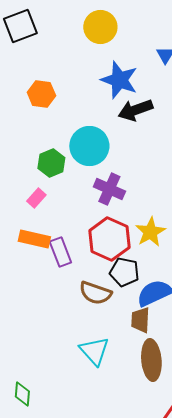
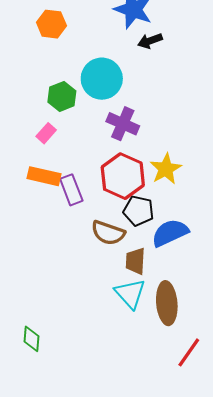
black arrow: (135, 110) -> (150, 41), size x0.7
brown trapezoid: (140, 320) -> (135, 261), moved
cyan triangle: (94, 351) -> (130, 294), moved

